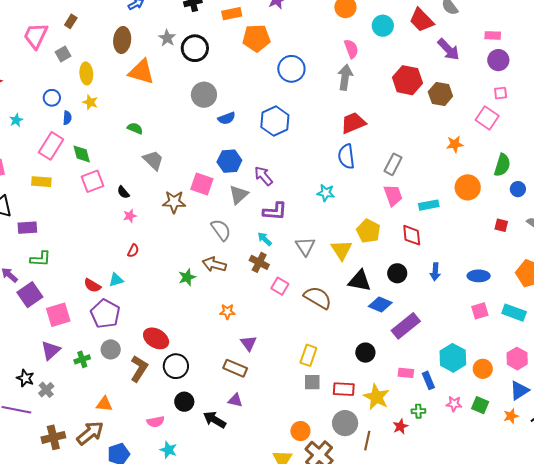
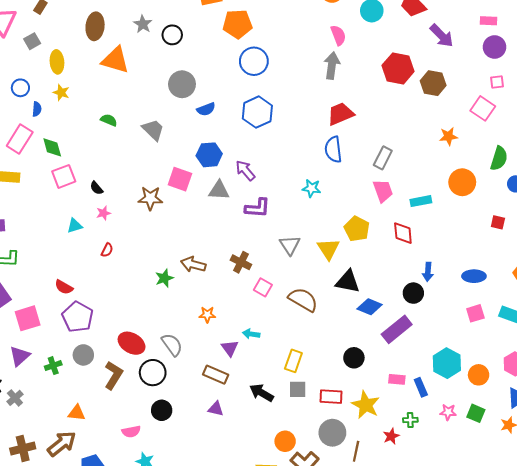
black circle: (195, 48) -> (172, 35), size x0.7
blue circle: (291, 69) -> (254, 61), moved
gray trapezoid: (153, 160) -> (153, 130), moved
gray triangle: (239, 195) -> (219, 190), turned 45
gray semicircle: (221, 230) -> (172, 345), moved
cyan arrow: (265, 239) -> (251, 334), moved, turned -35
black circle: (397, 273) -> (413, 293), moved
cyan triangle: (116, 280) -> (75, 226), moved
black arrow: (215, 420) -> (262, 393), moved

